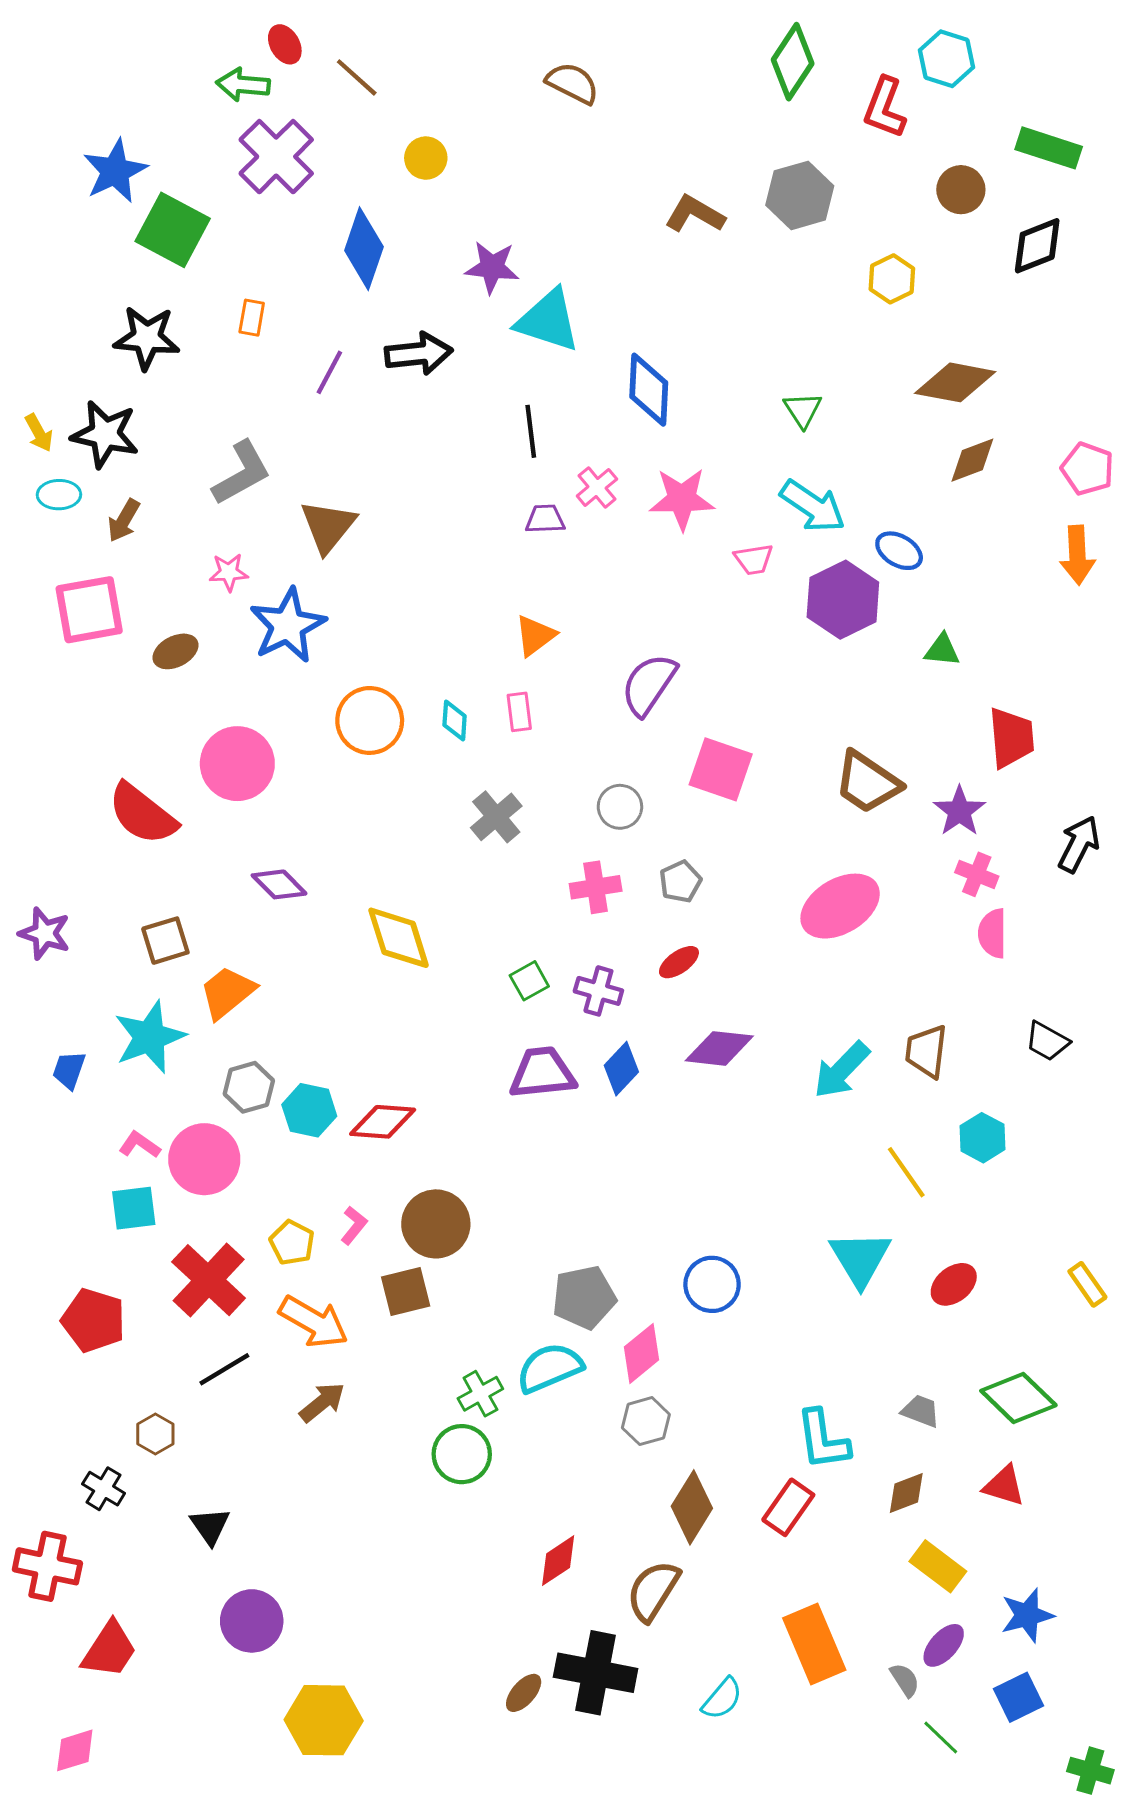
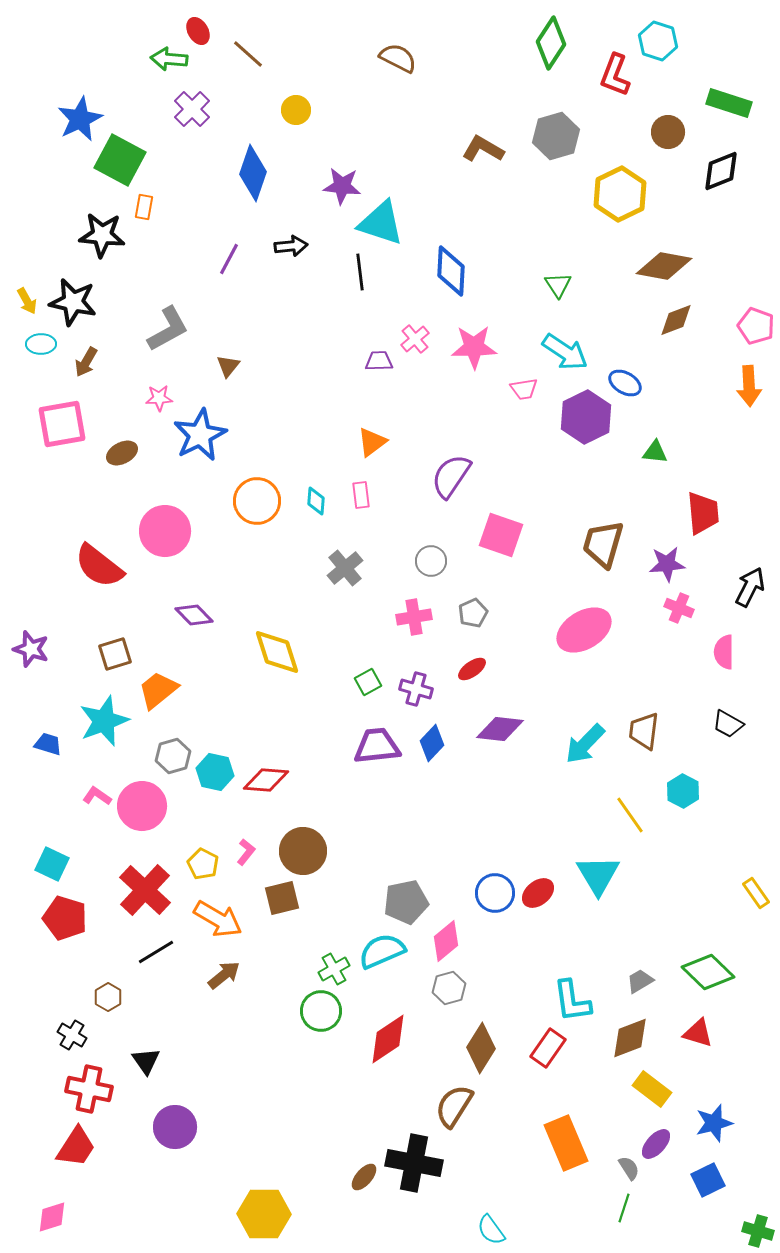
purple cross: (276, 157) -> (192, 109), size x0.7
yellow hexagon: (892, 279) -> (620, 194), size x1.6
orange rectangle: (252, 318) -> (144, 207), moved
black arrow: (419, 354) -> (291, 246), size x0.7
black line: (531, 431) -> (360, 272), moved
brown triangle: (328, 526) -> (228, 366), size x0.6
brown trapezoid: (867, 782) -> (603, 544), turned 72
purple star: (959, 811) -> (667, 564), turned 30
pink semicircle: (993, 933) -> (724, 652), moved
blue trapezoid: (69, 1070) -> (48, 744), turned 88
cyan square: (134, 1208) -> (52, 864), moved, turned 32
red ellipse: (954, 1284) -> (538, 893), moved
gray trapezoid: (921, 1411) -> (640, 981), turned -52
brown diamond: (906, 1493) -> (630, 1038), size x1.4
red diamond: (558, 1561) -> (388, 1039), moved, size x1.4
red cross: (47, 1566) -> (89, 1089), moved
cyan semicircle: (722, 1699) -> (491, 1230), moved, turned 104
yellow hexagon: (324, 1720) -> (264, 1214), moved
green line: (941, 1737) -> (624, 1208), moved, turned 64

